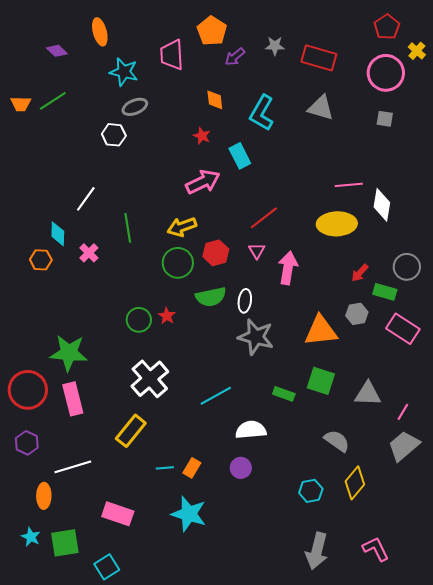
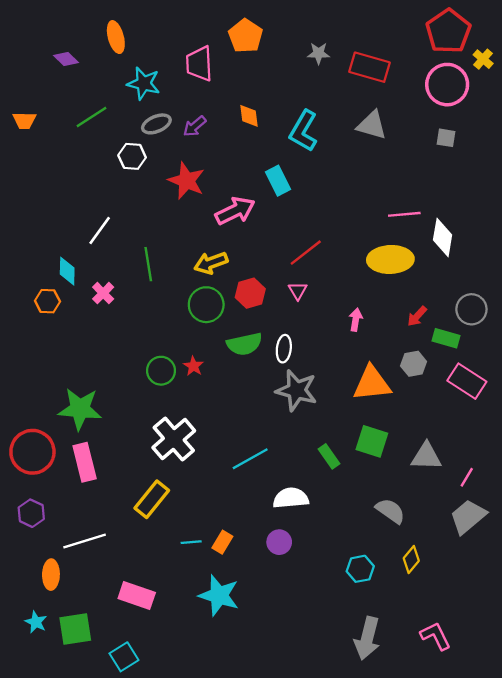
red pentagon: (387, 27) -> (448, 31), size x1.5
purple arrow: (235, 57) -> (195, 126), moved
green line: (53, 101) -> (92, 117), moved
red star: (202, 136) -> (187, 181), moved, size x1.8
pink arrow: (288, 268) -> (356, 320), moved, size x0.6
green rectangle: (284, 394) -> (329, 456), turned 35
yellow diamond: (355, 483) -> (411, 560), size x0.7

